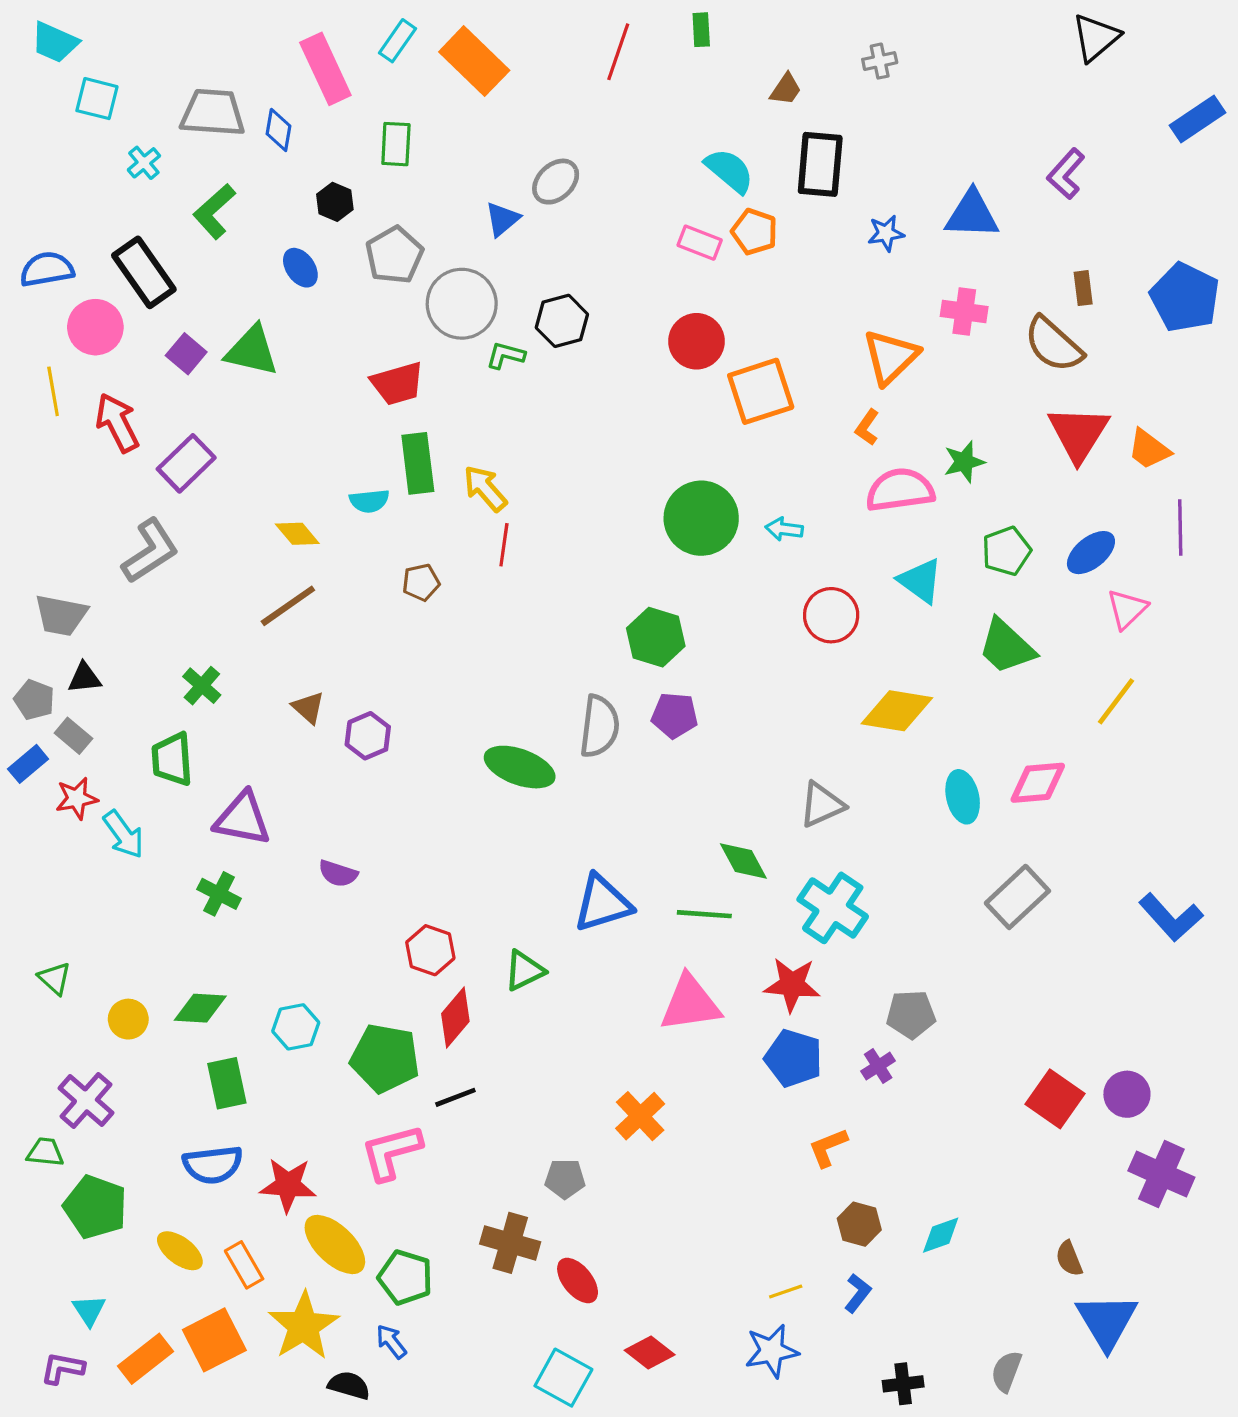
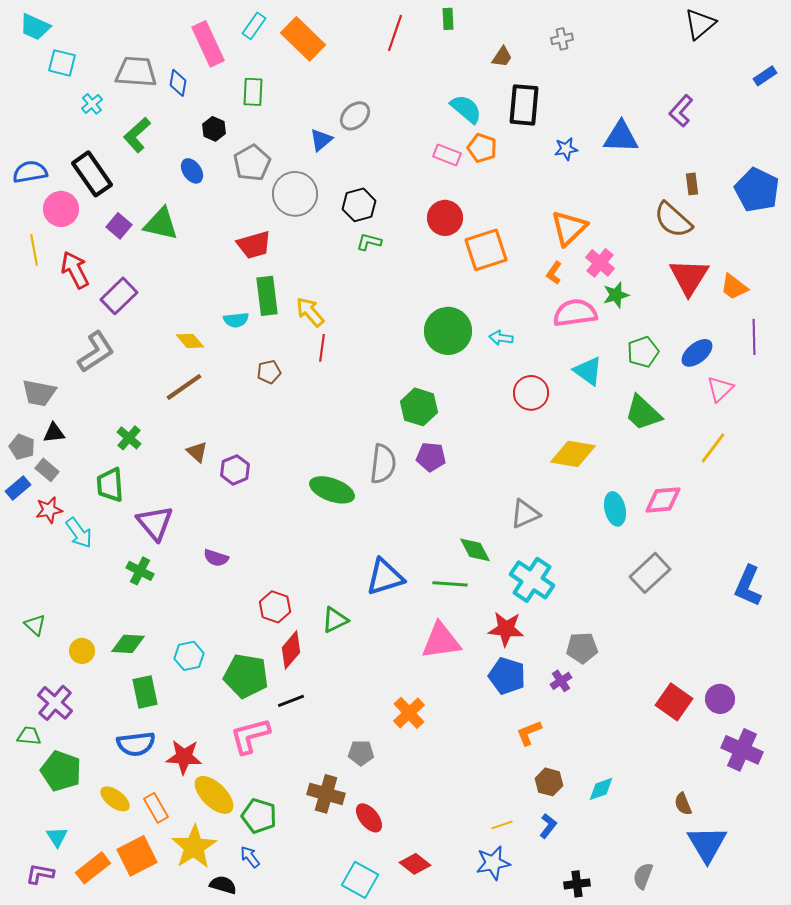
blue rectangle: (1197, 119) -> (765, 76), size x0.7
pink cross: (964, 312) -> (600, 263), moved, turned 32
green L-shape: (506, 355) -> (369, 242), moved
purple triangle: (243, 819) -> (155, 523), turned 39
blue L-shape: (1171, 917) -> (748, 586), turned 66

